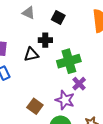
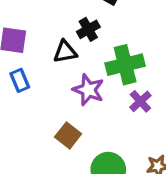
black cross: (45, 40) -> (88, 29), turned -32
purple star: (65, 100) -> (88, 90), moved

